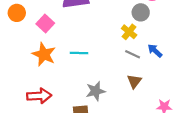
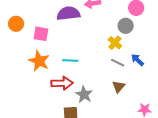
pink square: (45, 24) -> (41, 34), turned -35
gray star: (95, 91) -> (84, 94), turned -30
red arrow: (39, 96) -> (62, 83), moved

